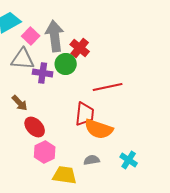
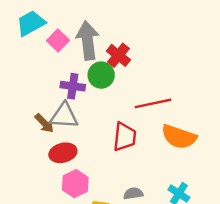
gray triangle: (23, 59) -> (64, 116), moved
red ellipse: (35, 127) -> (63, 153), turned -60
orange semicircle: (99, 129) -> (179, 137), moved

